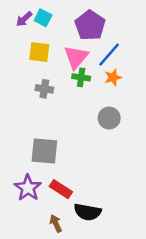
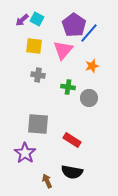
blue line: (109, 55) -> (89, 33), moved
green cross: (81, 77) -> (68, 87), moved
red rectangle: (61, 189) -> (72, 140), moved

